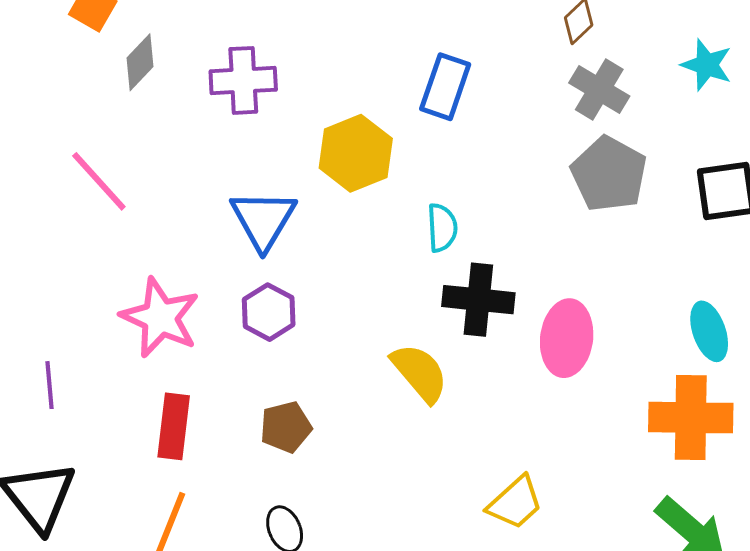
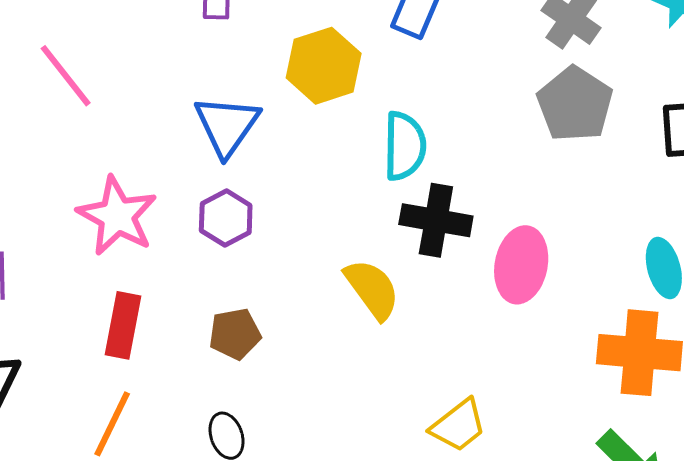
cyan semicircle: (442, 228) -> (405, 146), size x1.4

